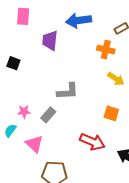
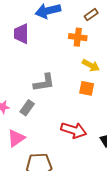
orange square: (111, 113) -> (87, 88), moved
pink triangle: (34, 144) -> (16, 138), turned 48

